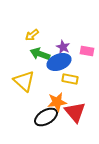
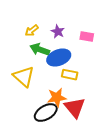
purple star: (63, 47) -> (58, 32), moved
pink rectangle: (87, 51) -> (87, 37), moved

